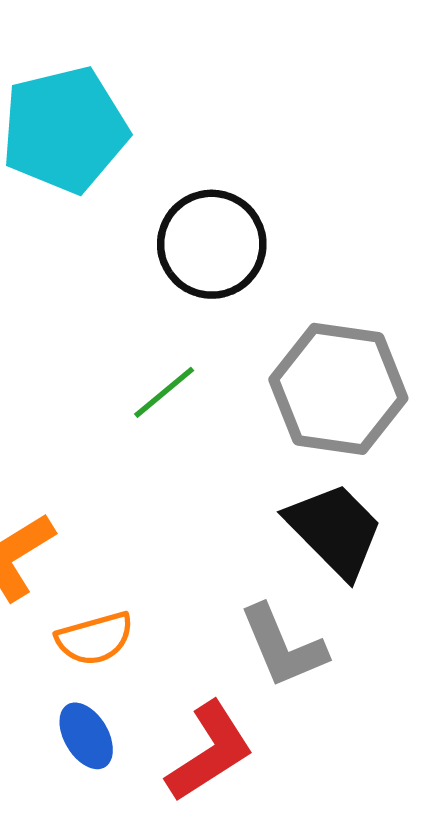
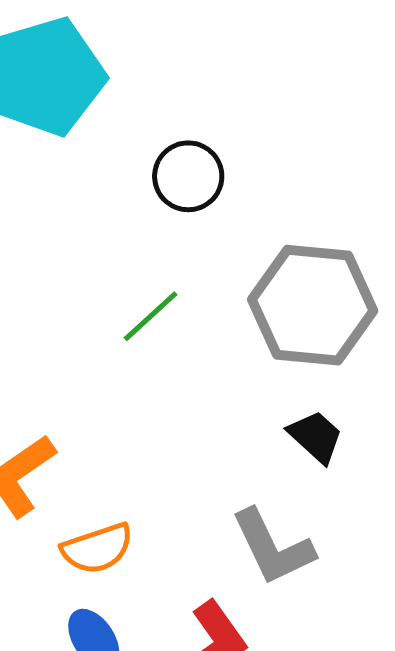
black circle: (212, 244) -> (188, 176), size x0.7
black trapezoid: (335, 530) -> (316, 437), size x0.6

